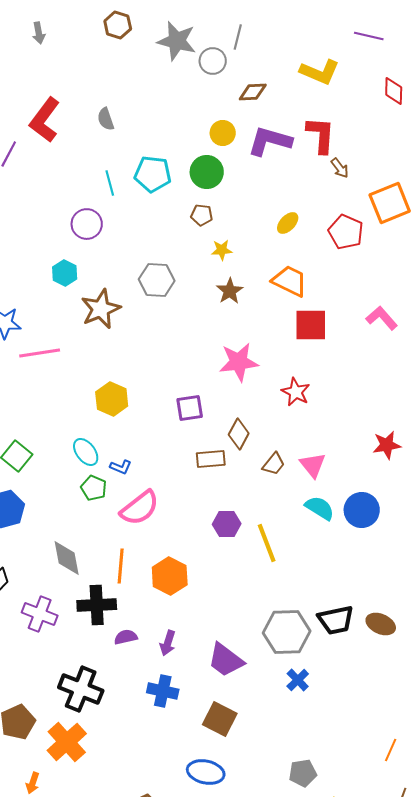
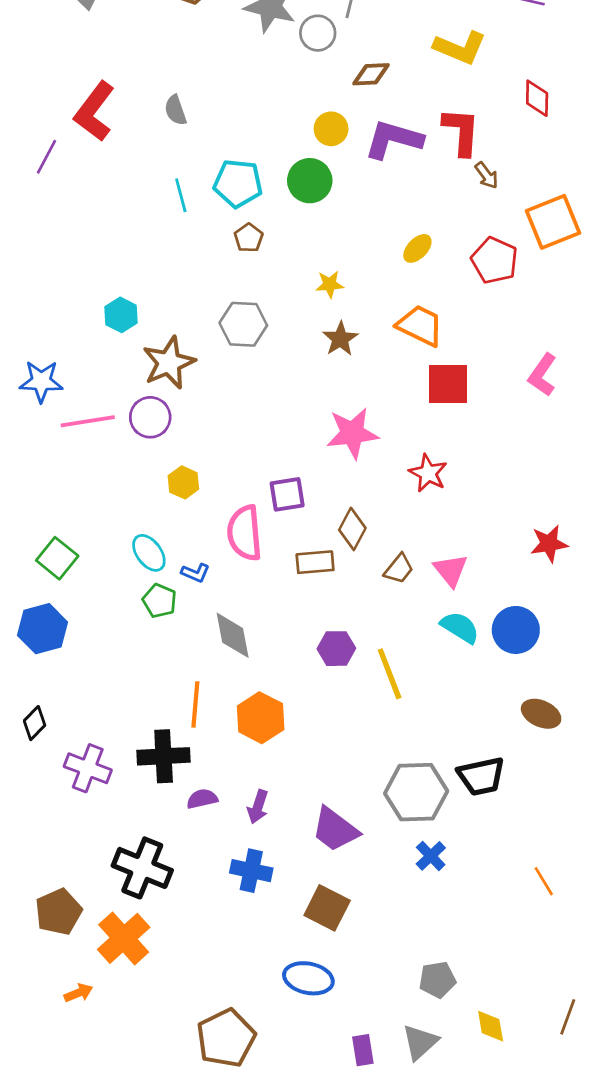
red diamond: (394, 91) -> (537, 98), moved
brown pentagon: (202, 215) -> (249, 238), moved, turned 30
purple circle: (87, 224) -> (150, 417), moved
pink L-shape: (382, 318) -> (542, 375), turned -104
yellow hexagon: (112, 399) -> (183, 482), size x0.7
pink semicircle: (140, 508) -> (245, 533), moved, turned 123
gray diamond: (67, 558) -> (233, 635), moved
brown ellipse: (381, 624) -> (541, 714), moved
orange line: (391, 750) -> (544, 881), moved, turned -55
orange arrow: (33, 783) -> (78, 993), turned -130

